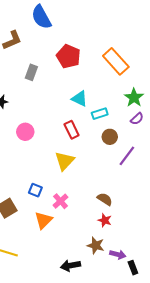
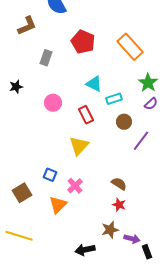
pink circle: (25, 132) -> (53, 103), moved
brown star: (96, 245) -> (110, 230), turned -30

